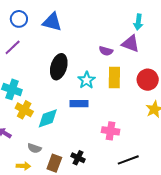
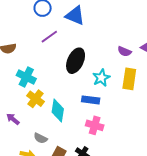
purple line: (13, 47) -> (49, 37), moved
cyan diamond: (48, 118) -> (58, 110), turned -70
pink cross: (111, 131) -> (95, 125), moved

